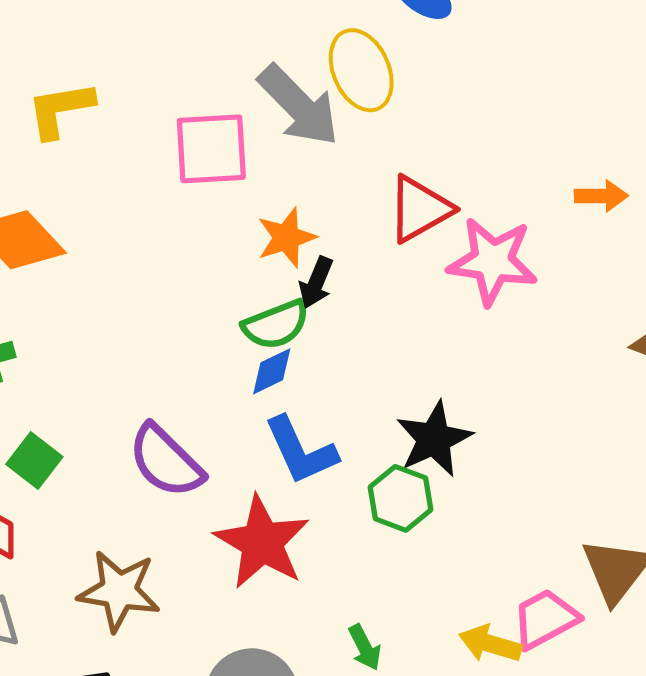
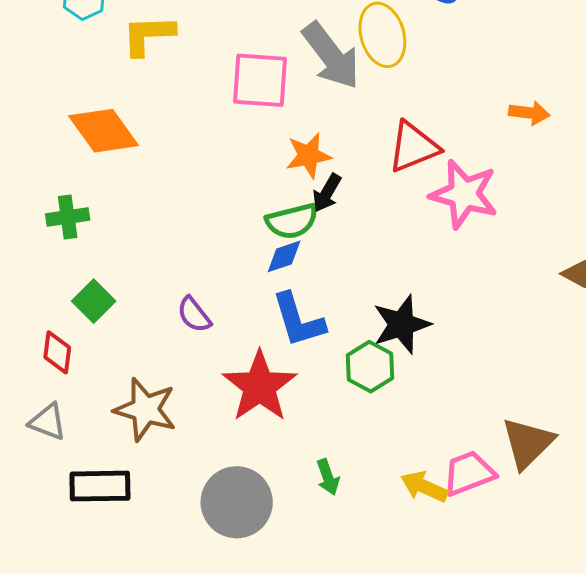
orange arrow: (601, 196) -> (529, 113), moved
purple semicircle: (166, 461) -> (194, 315), size x0.6

